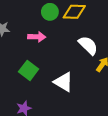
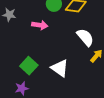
green square: (29, 70) -> (29, 66), moved

